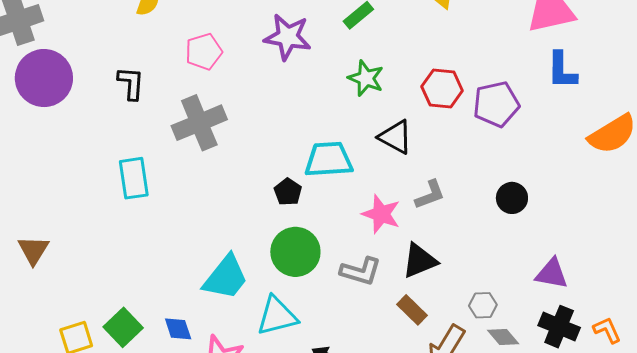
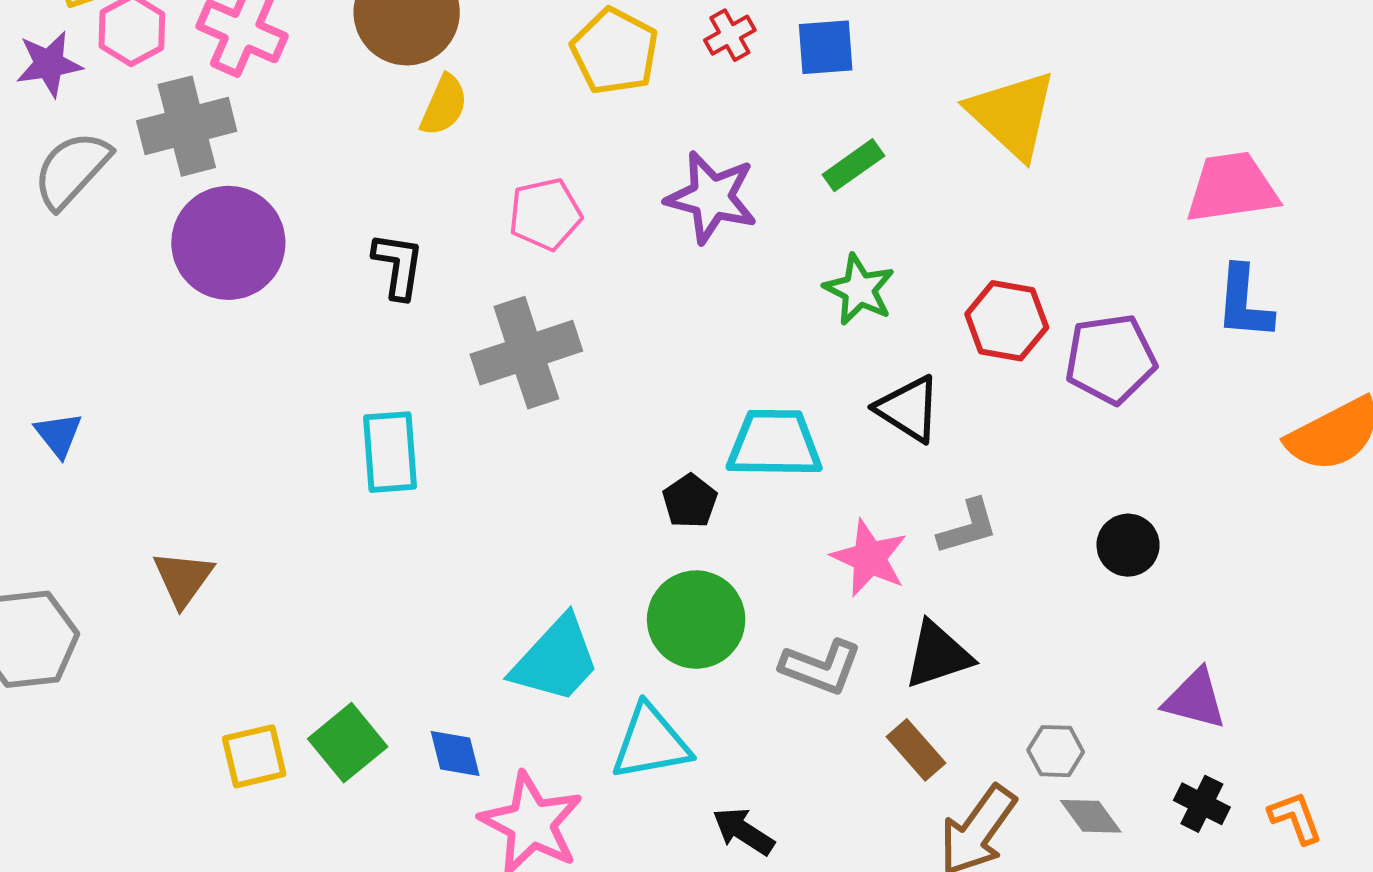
black cross: (559, 327) -> (1202, 804), size x0.7

